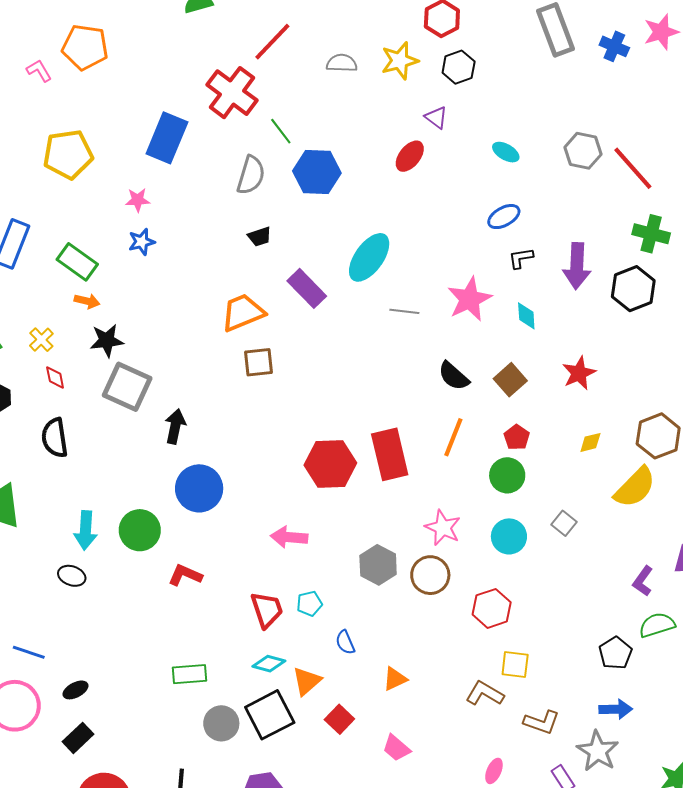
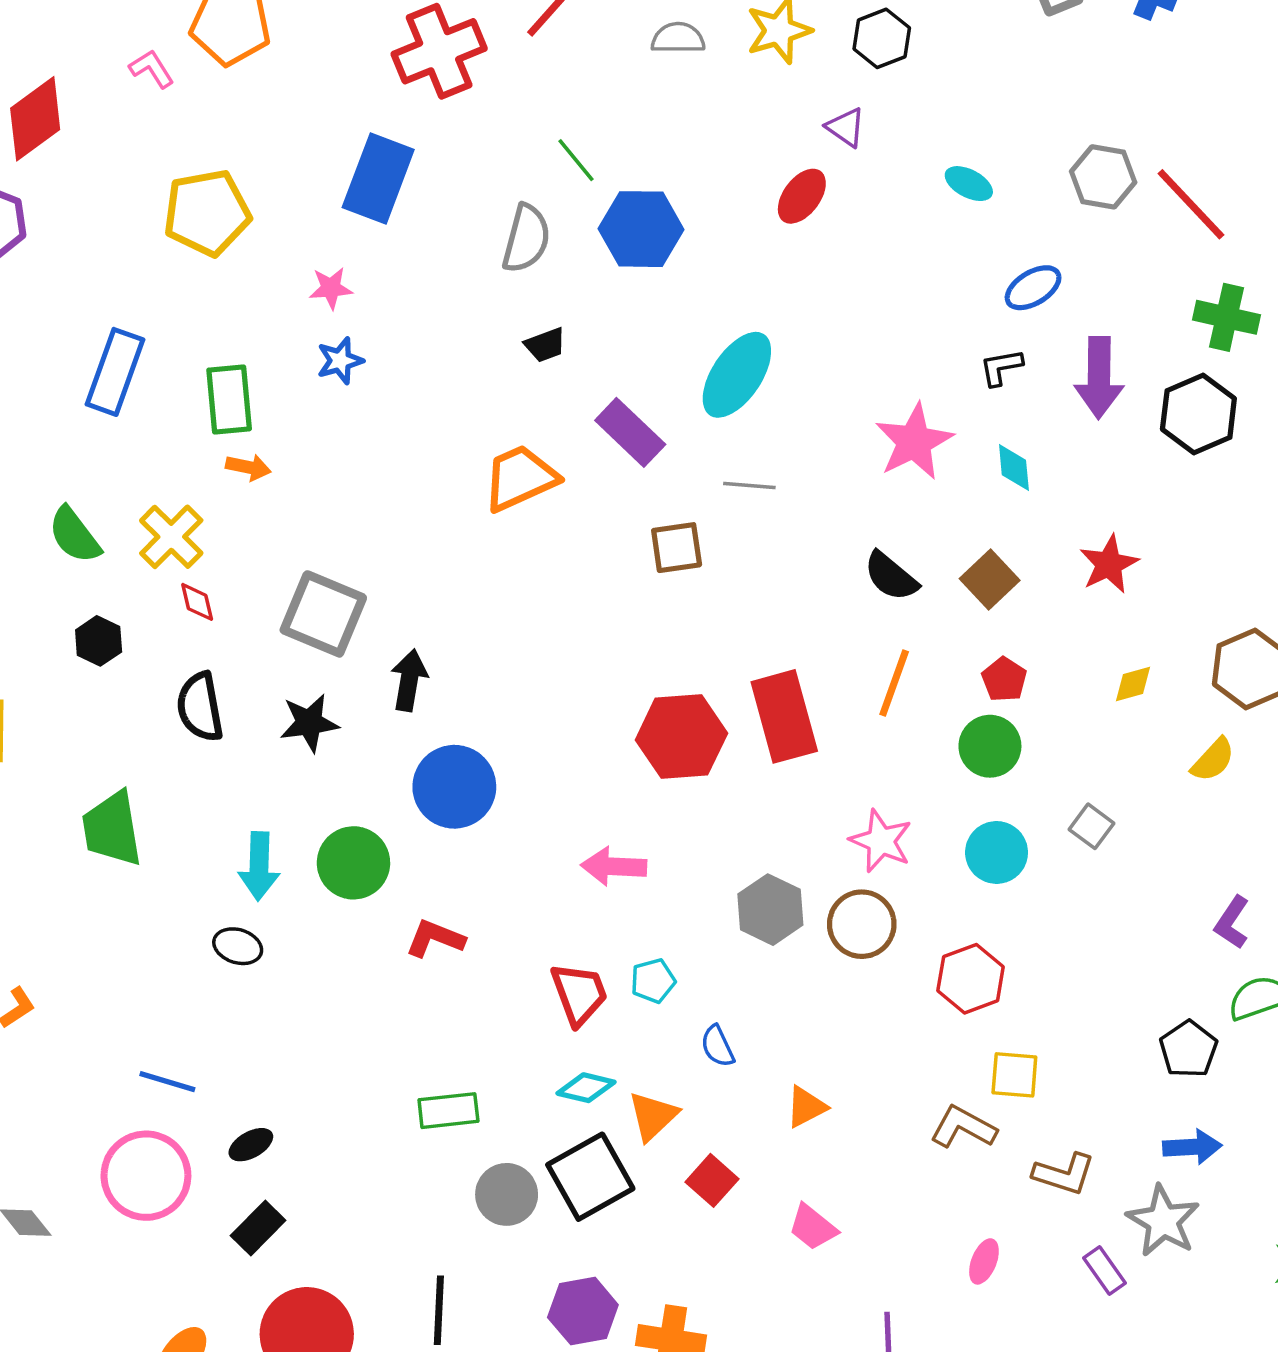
red cross: (232, 93) -> (439, 51), moved, turned 33
blue ellipse: (504, 217) -> (1033, 288), moved
green rectangle: (77, 262) -> (229, 399), turned 51
gray line: (404, 311) -> (749, 486), moved
yellow cross: (41, 340) -> (171, 537), size x1.5
black star: (107, 340) -> (309, 723), moved
brown square: (258, 362) -> (677, 548), moved
yellow semicircle: (635, 487) -> (1213, 760), size x0.6

